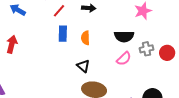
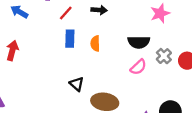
gray cross: (146, 49) -> (164, 56), turned -32
black triangle: (83, 66) -> (77, 84), moved

